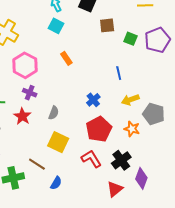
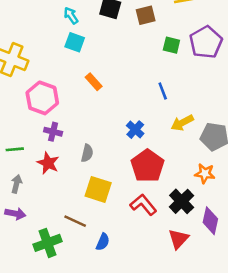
brown square: (107, 25) -> (146, 15), moved
orange star: (132, 129) -> (205, 174), moved

